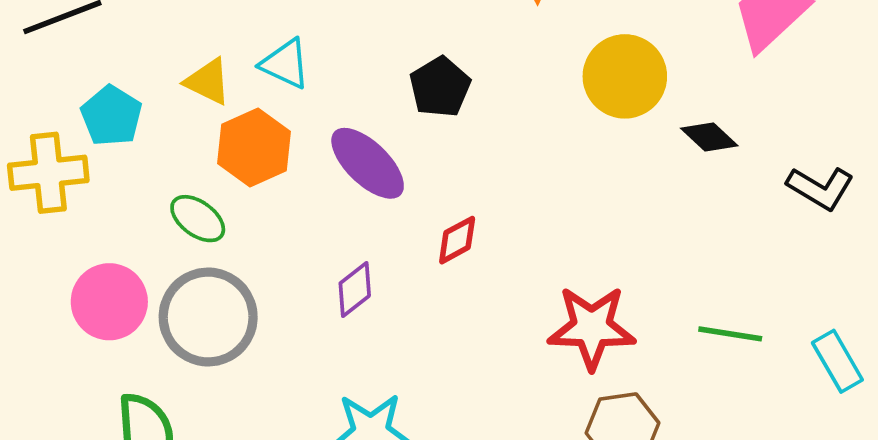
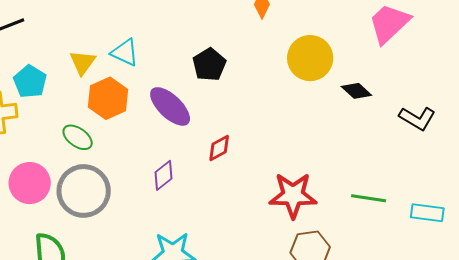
yellow triangle: (208, 82) -> (83, 63), turned 40
cyan rectangle: (837, 361) -> (427, 213), turned -52

